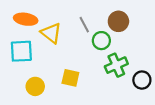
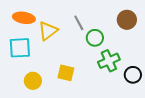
brown circle: (118, 21) -> (127, 20), moved
yellow triangle: (51, 33) -> (48, 31), turned 45

